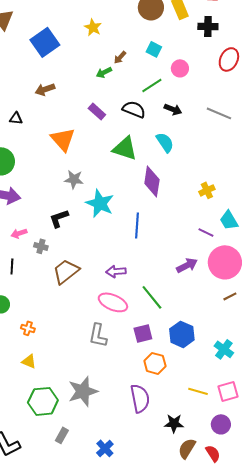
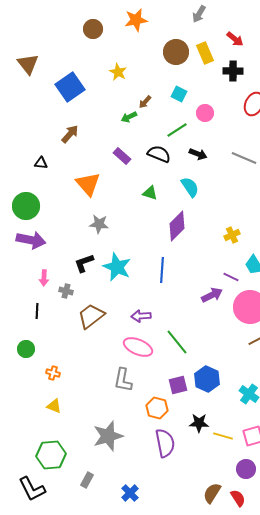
brown arrow: (45, 89) -> (70, 134), turned 150
green triangle: (125, 148) -> (150, 193), size x0.6
purple diamond: (152, 181) -> (177, 226), turned 36
cyan star: (100, 203) -> (117, 267), moved
pink arrow: (19, 233) -> (44, 278), turned -70
purple arrow: (187, 265) -> (212, 295), moved
purple square: (143, 333) -> (178, 385), moved
orange hexagon: (155, 363) -> (157, 408), moved
green hexagon: (43, 401) -> (51, 455), moved
black star: (174, 423) -> (199, 423), moved

